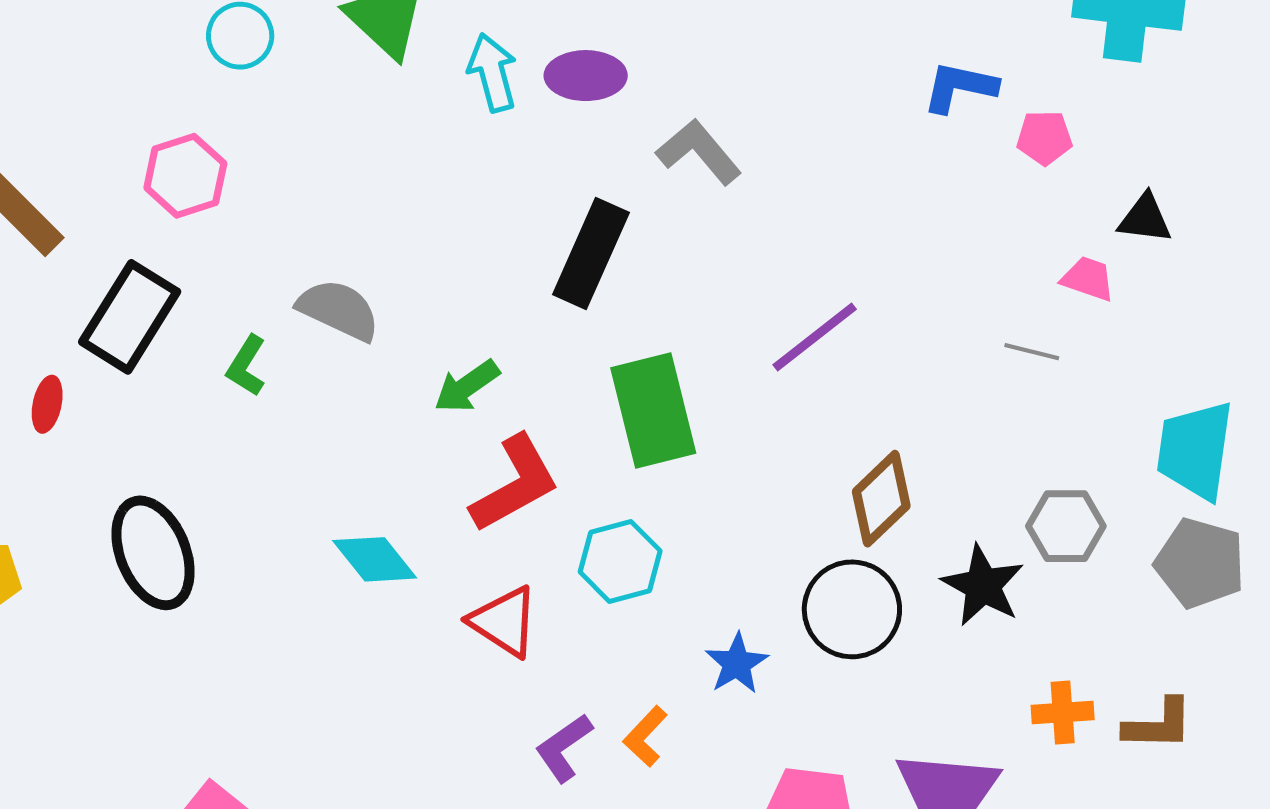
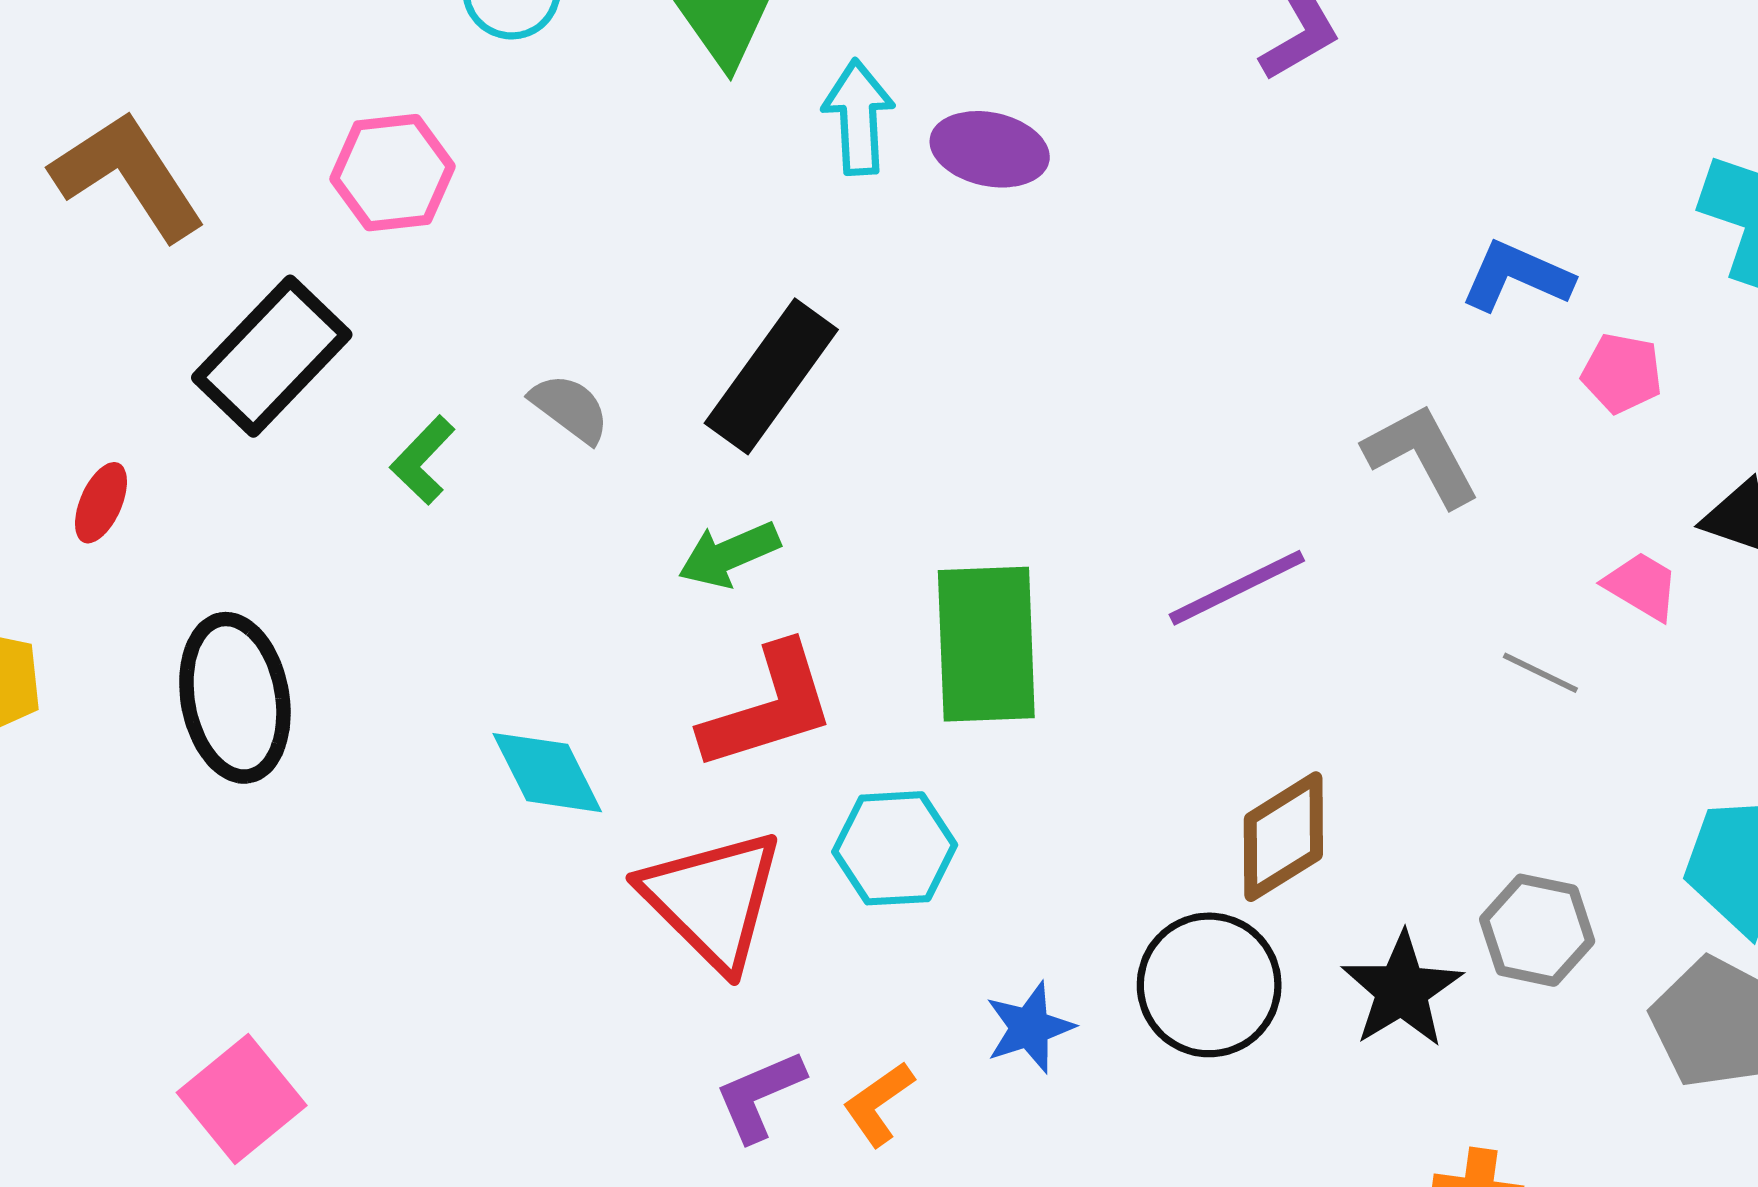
gray L-shape: (699, 152) -> (1422, 455), moved
black rectangle: (591, 254) -> (771, 376), moved
gray semicircle: (339, 310) -> (570, 408), size x0.7
red ellipse: (47, 404) -> (101, 503), moved
red triangle: (504, 622) -> (712, 899), size x1.4

